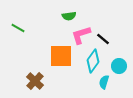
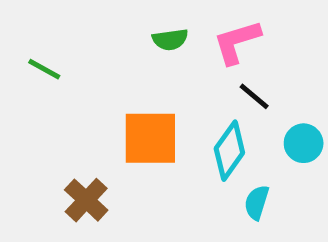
pink L-shape: (81, 35) -> (237, 42), moved
cyan circle: (119, 66) -> (304, 143), moved

